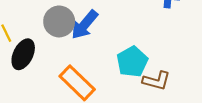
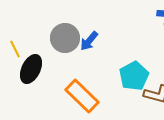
blue arrow: (85, 25) -> (89, 41), size x0.7

